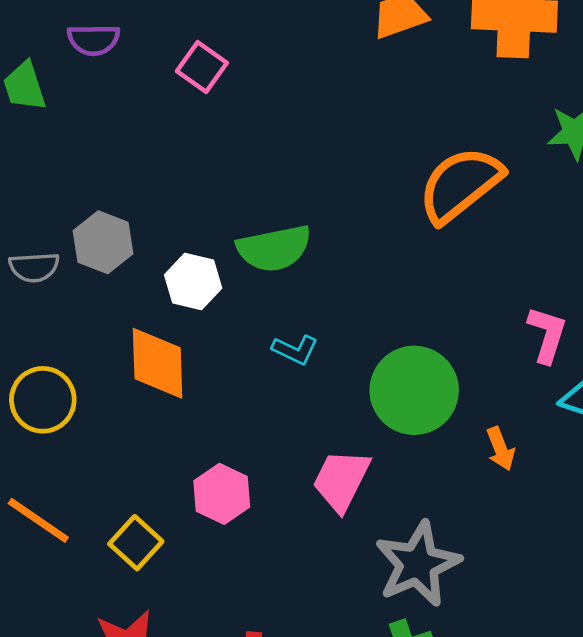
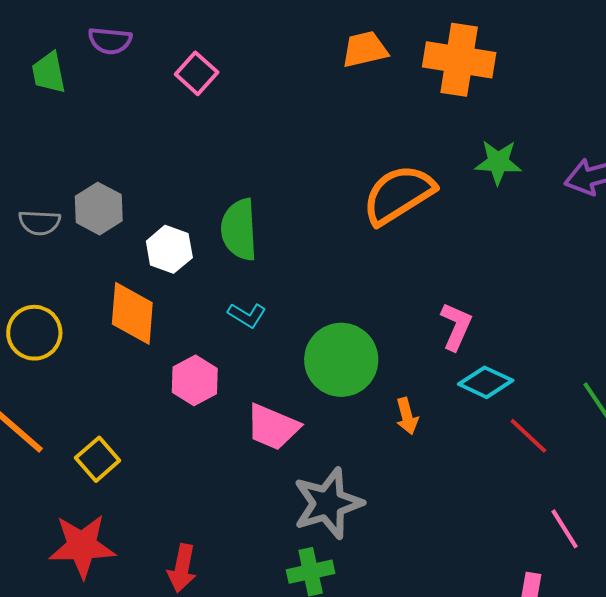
green semicircle: (274, 248) -> (239, 230), turned 92
pink trapezoid: (341, 480) -> (273, 427), turned -100
pink hexagon: (222, 494) -> (195, 380), moved

